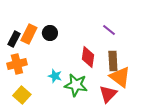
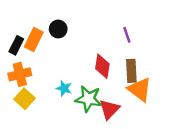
purple line: (109, 30) -> (127, 35), turned 32
black circle: (50, 33) -> (58, 29), moved
red triangle: (108, 94) -> (109, 109), moved
yellow square: (22, 95) -> (24, 99), moved

